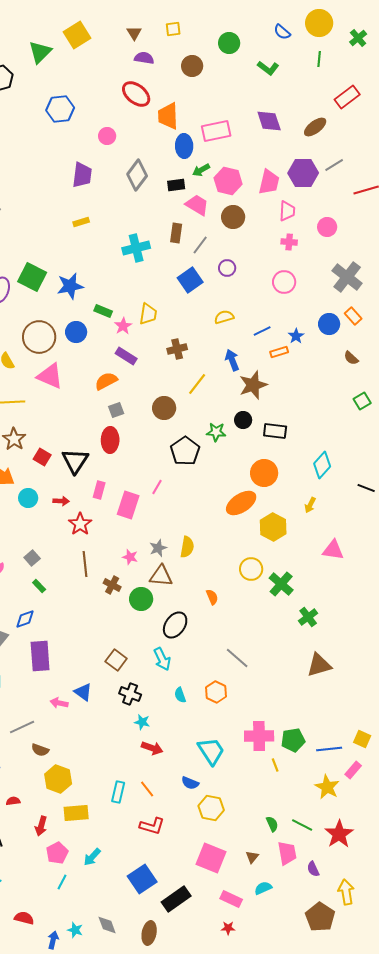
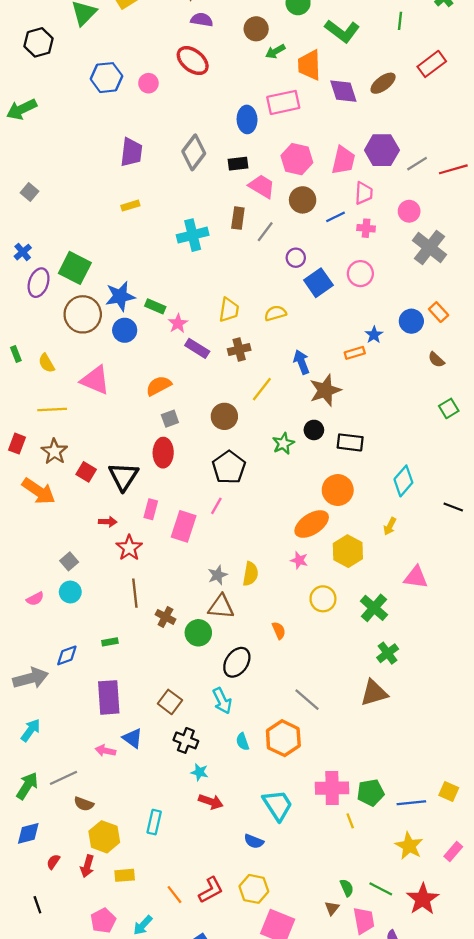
green L-shape: (268, 68) -> (342, 31), size x1.4
orange trapezoid: (168, 116) -> (309, 65), moved
brown ellipse: (315, 127) -> (383, 83), moved
pink circle: (107, 136) -> (148, 83), moved
gray line: (334, 165) -> (417, 164), moved
green arrow: (201, 170) -> (275, 51), moved
gray cross: (347, 277) -> (429, 248), moved
blue square: (190, 280) -> (318, 283), moved
blue star: (70, 286) -> (120, 296), moved
yellow trapezoid: (148, 314) -> (229, 310), moved
yellow semicircle: (224, 317) -> (275, 313), moved
blue line: (262, 331) -> (335, 217), moved
brown circle: (39, 337) -> (83, 314), moved
purple rectangle: (126, 356) -> (197, 348), moved
green star: (216, 432) -> (283, 444), turned -30
black pentagon: (185, 451) -> (229, 467), moved
cyan circle: (28, 498) -> (70, 592), moved
pink star: (130, 557) -> (299, 560), moved
gray square: (32, 558) -> (69, 561), moved
green cross: (281, 584) -> (374, 608), moved
green rectangle: (39, 586) -> (110, 642), moved, turned -56
purple rectangle: (40, 656) -> (109, 697), moved
brown triangle: (319, 665) -> (374, 693), moved
orange hexagon: (216, 692) -> (283, 738), size x1.4
pink rectangle: (353, 770) -> (453, 852), moved
orange line: (147, 789) -> (175, 895), moved
cyan rectangle: (118, 792) -> (154, 822), moved
red semicircle: (13, 801) -> (53, 862), turned -48
yellow hexagon: (211, 808) -> (254, 889), moved
yellow rectangle: (76, 813) -> (125, 875), size x0.7
red arrow: (41, 826) -> (87, 866), moved
red L-shape: (152, 826) -> (211, 890), turned -45
brown triangle: (252, 857) -> (332, 908), moved

